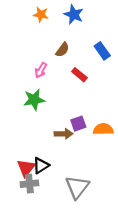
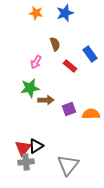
blue star: (74, 15) -> (65, 13), turned 30
brown semicircle: (62, 50) -> (55, 44), turned -56
blue rectangle: (102, 51) -> (90, 54), moved
brown arrow: (64, 134) -> (46, 100), moved

